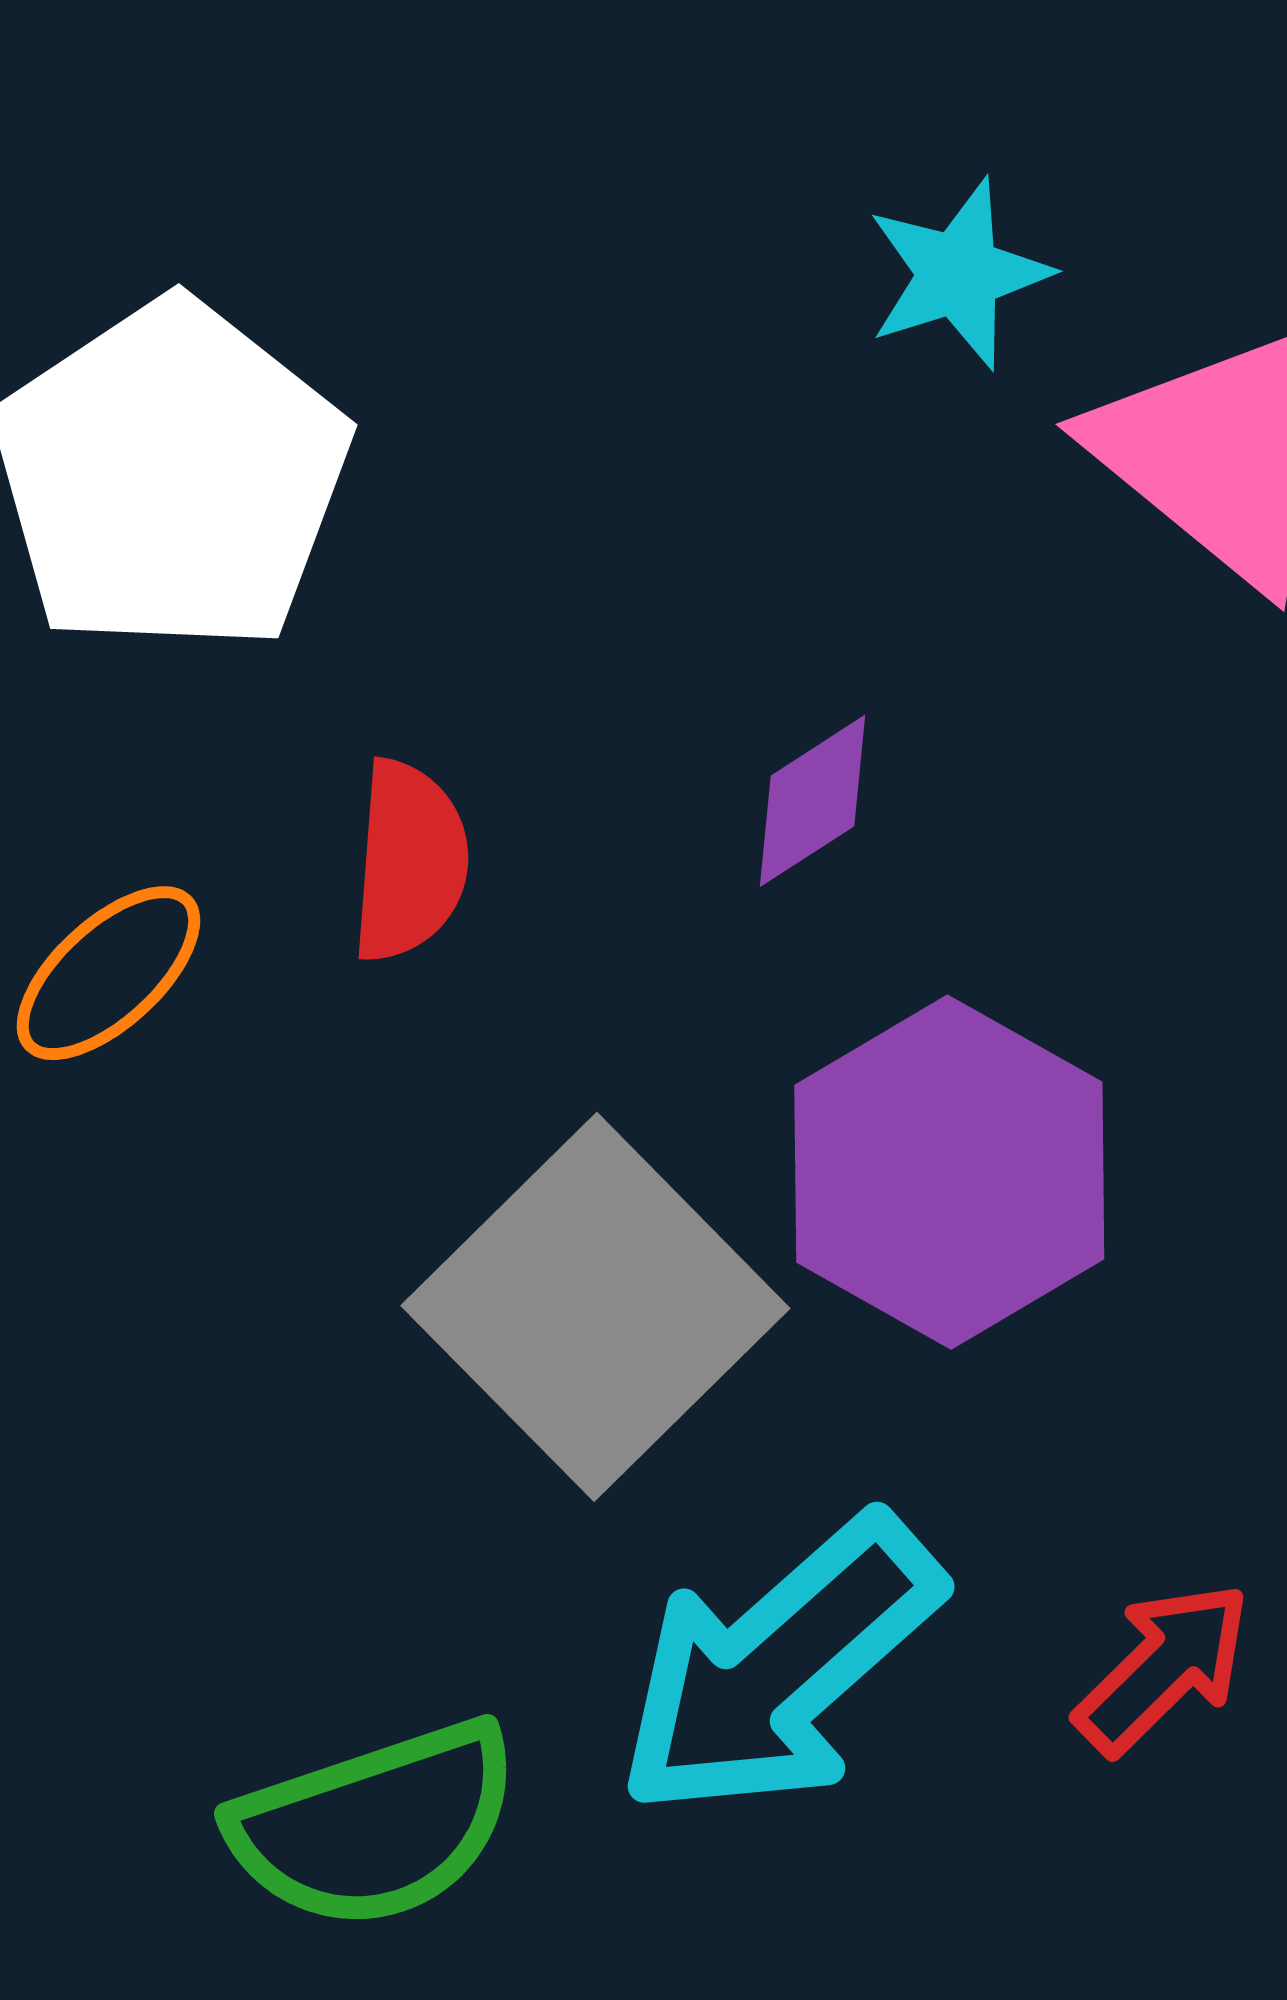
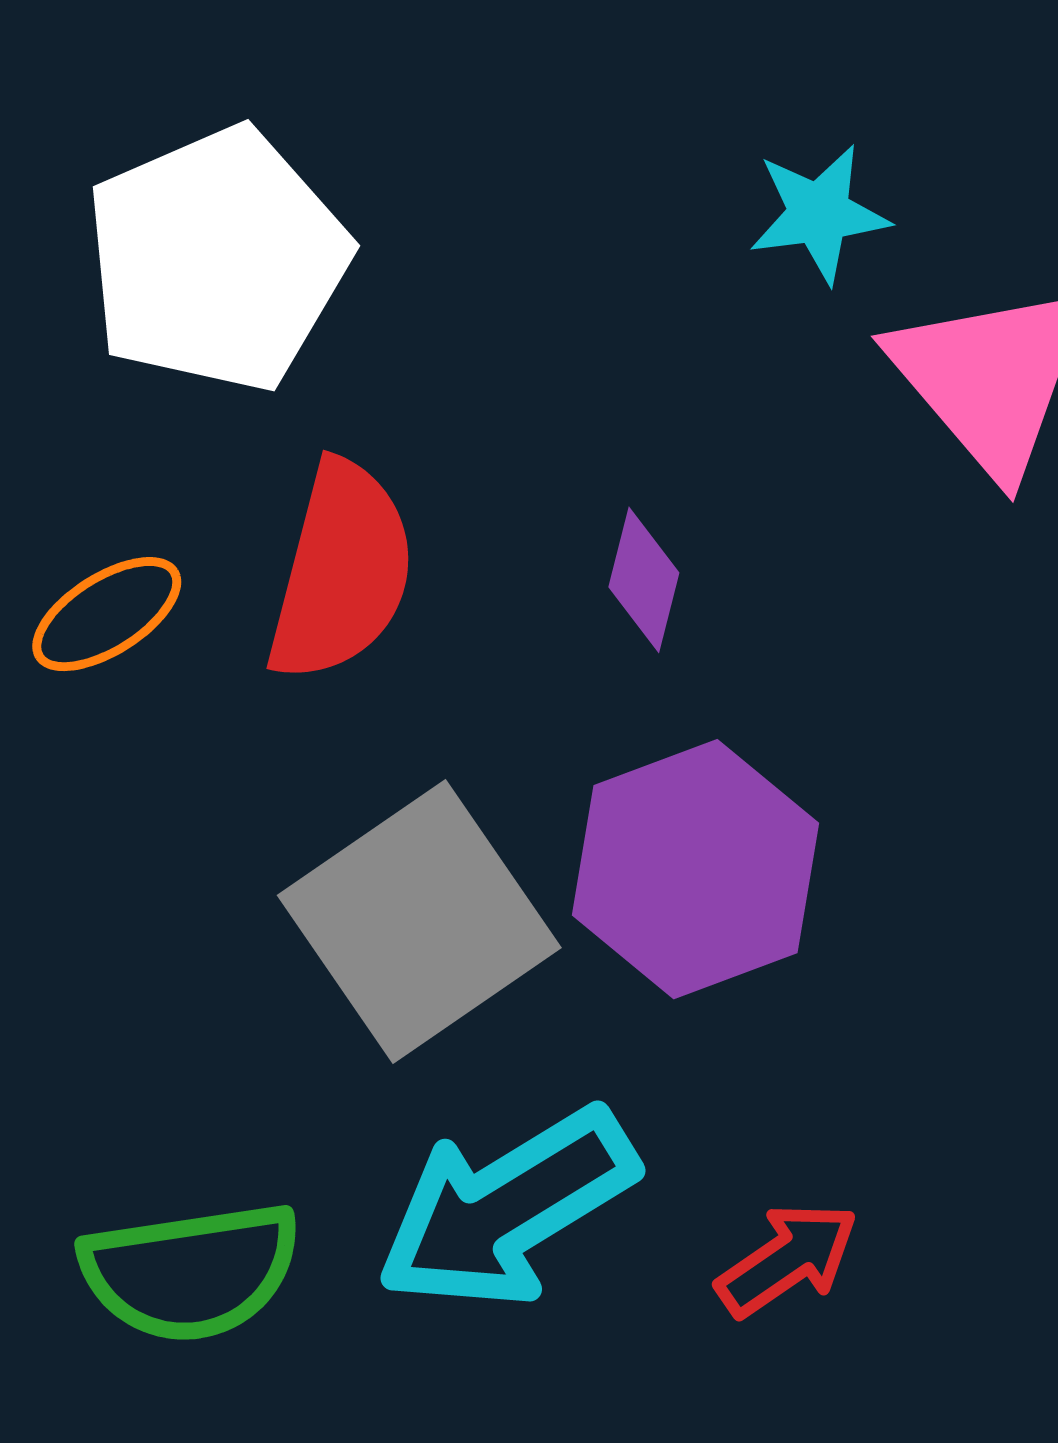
purple diamond: (812, 801) -> (644, 580), turned -53
red semicircle: (409, 861) -> (341, 571), size x1.5

